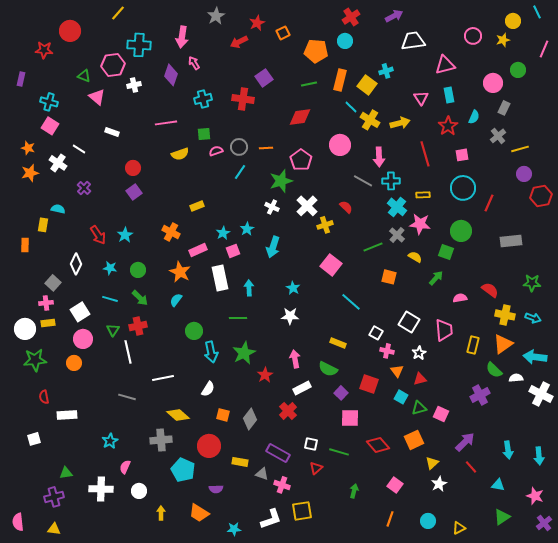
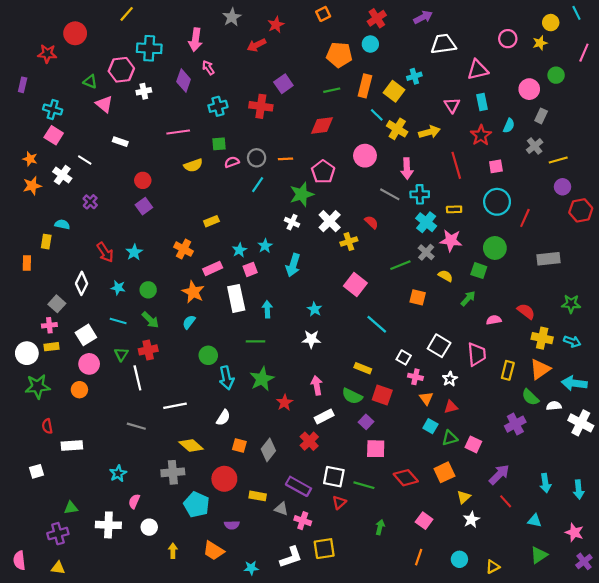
orange square: (283, 33) -> (323, 14), moved
red square: (369, 384) -> (382, 395), moved
white square: (311, 444) -> (334, 477), size x1.5

